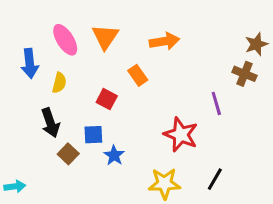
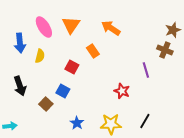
orange arrow: (164, 41) -> (111, 28), turned -138
black arrow: (50, 123) -> (20, 86), moved
blue square: (93, 135) -> (63, 91), turned 32
red star: (181, 135) -> (122, 91), size x0.7
blue star: (114, 155) -> (77, 123), moved

